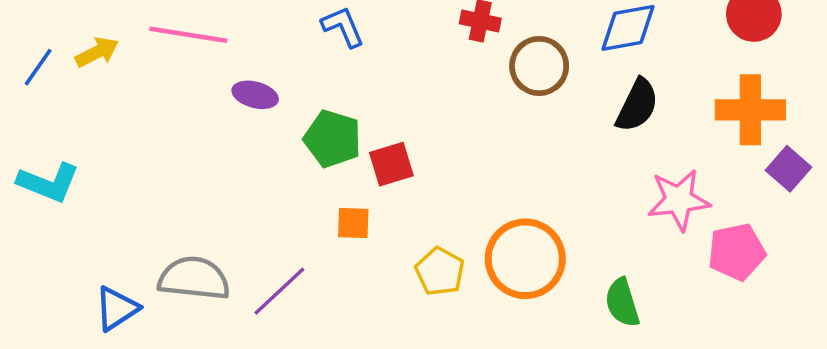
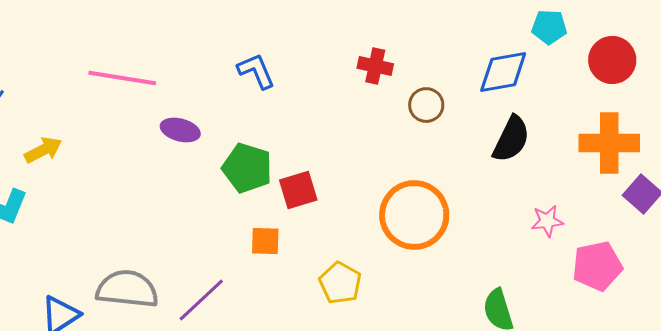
yellow arrow: (97, 52) -> (43, 150), moved
brown circle: (539, 66) -> (426, 105), size x0.7
pink star: (679, 200) -> (547, 221), size x0.6
orange circle: (525, 259) -> (414, 215), moved

